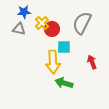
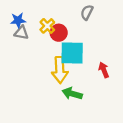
blue star: (24, 12) -> (18, 20), moved
gray semicircle: (82, 23) -> (87, 12), moved, size x0.6
cyan square: (64, 47) -> (72, 53), size x1.6

